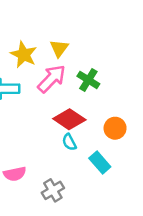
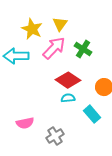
cyan semicircle: (69, 142) -> (68, 98), turned 112

